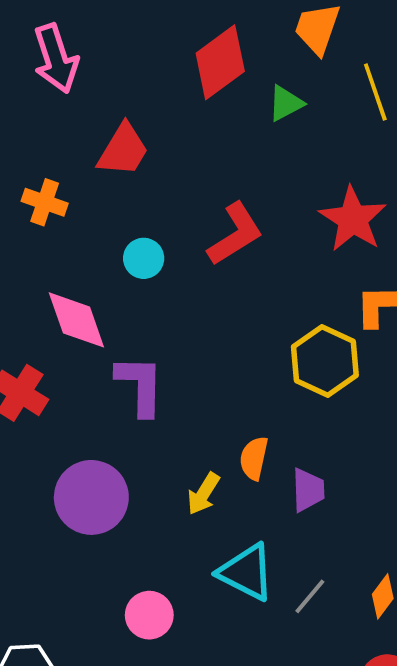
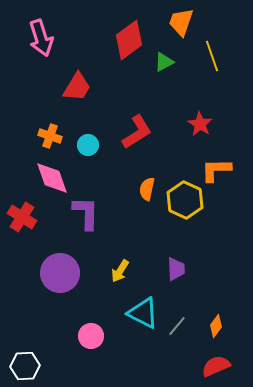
orange cross: (45, 202) -> (50, 136), moved
red star: (353, 219) -> (200, 124), size x0.7
orange semicircle: (254, 458) -> (147, 189), moved

